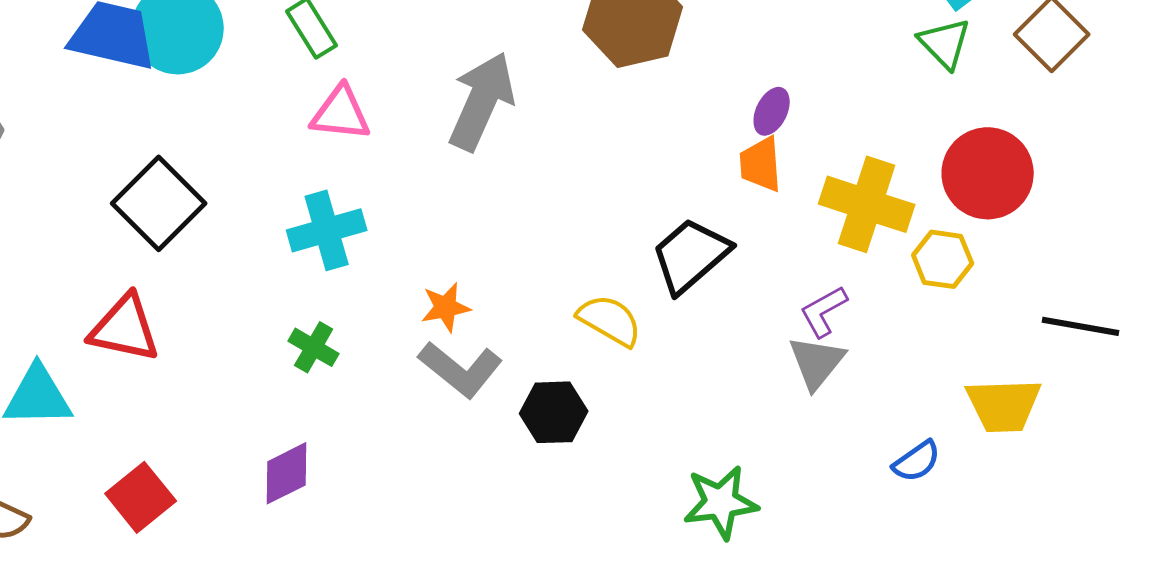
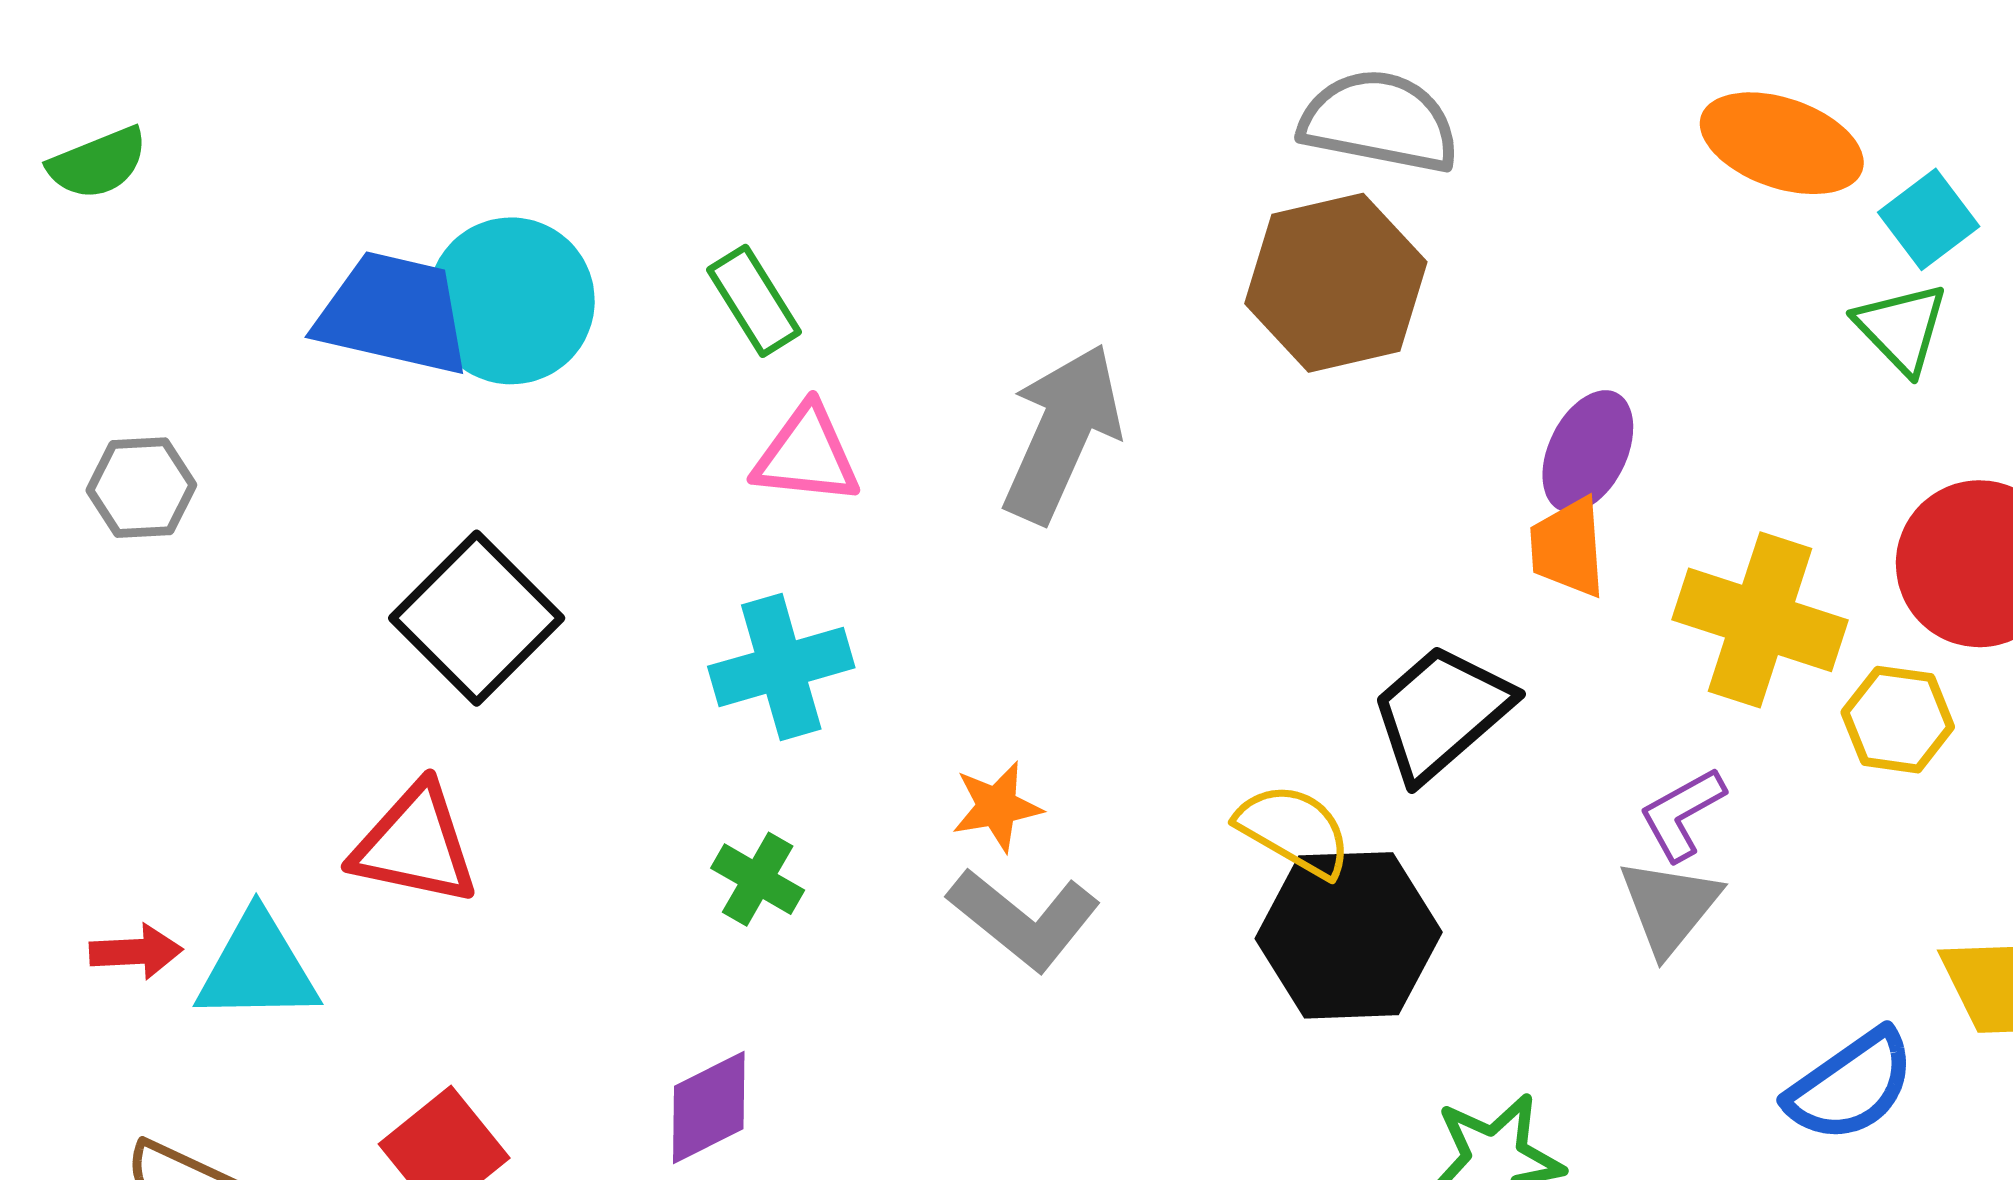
purple ellipse: (772, 111) -> (1588, 451), size x1.4
black hexagon: (554, 412) -> (1349, 935), moved, size x1.5
blue semicircle: (917, 461) -> (1851, 1086), size x1.5

